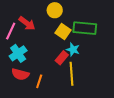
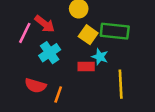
cyan cross: (18, 53) -> (50, 53), moved
red rectangle: (62, 58) -> (86, 67), turned 48
yellow line: (72, 74) -> (121, 84), moved

